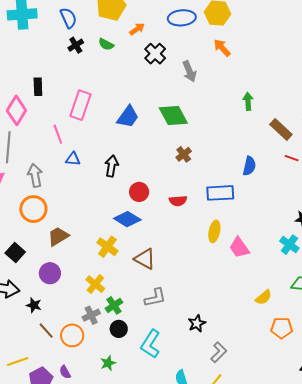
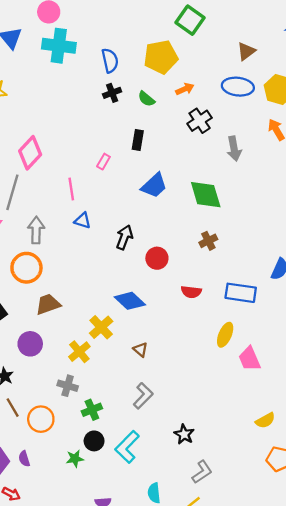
black rectangle: (38, 87) -> (138, 140), moved
pink rectangle: (80, 105) -> (103, 162), size x0.5
red circle: (139, 192) -> (157, 258), moved
brown triangle: (145, 259) -> (140, 350), size x0.6
yellow cross: (95, 284) -> (79, 352), moved
gray L-shape: (155, 298) -> (143, 396), turned -45
green cross: (114, 305) -> (92, 410), moved
gray cross: (91, 315) -> (68, 386), moved, turned 30
black star: (197, 323) -> (184, 434), turned -30
black circle: (119, 329) -> (94, 441), moved

